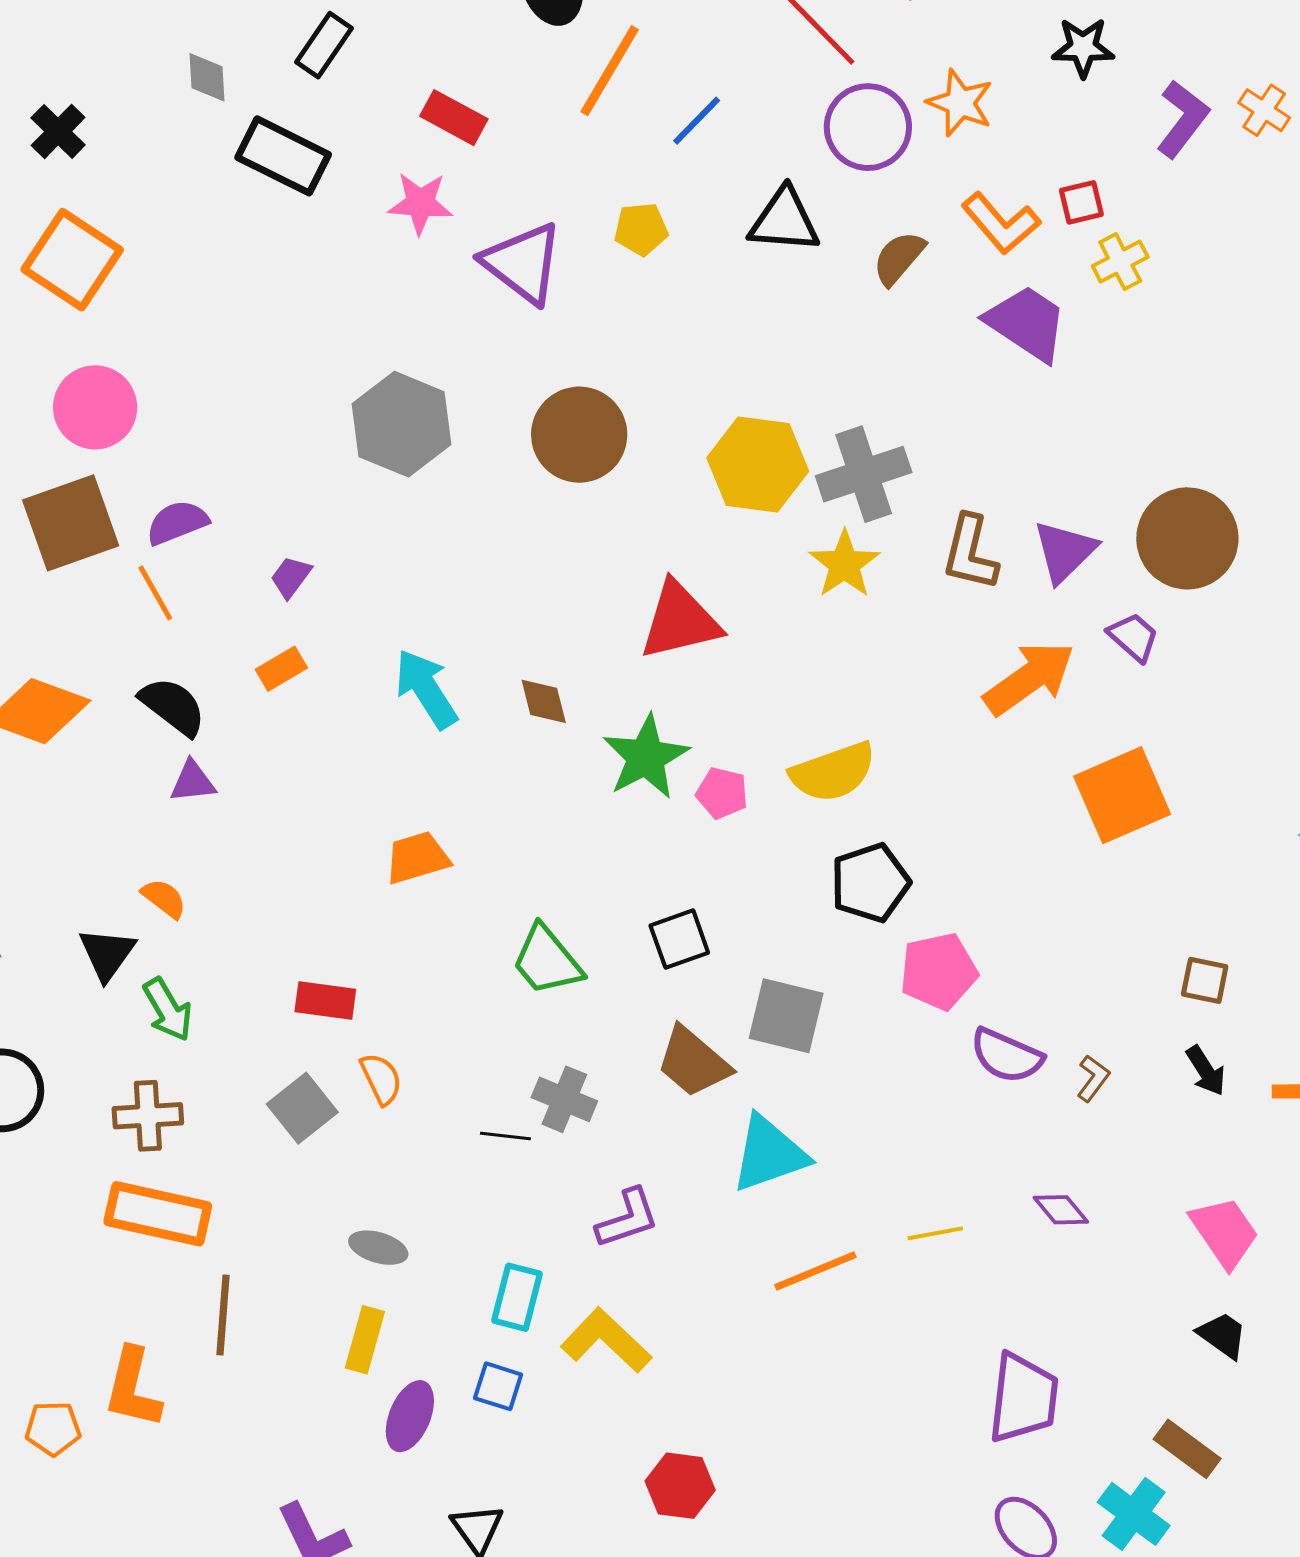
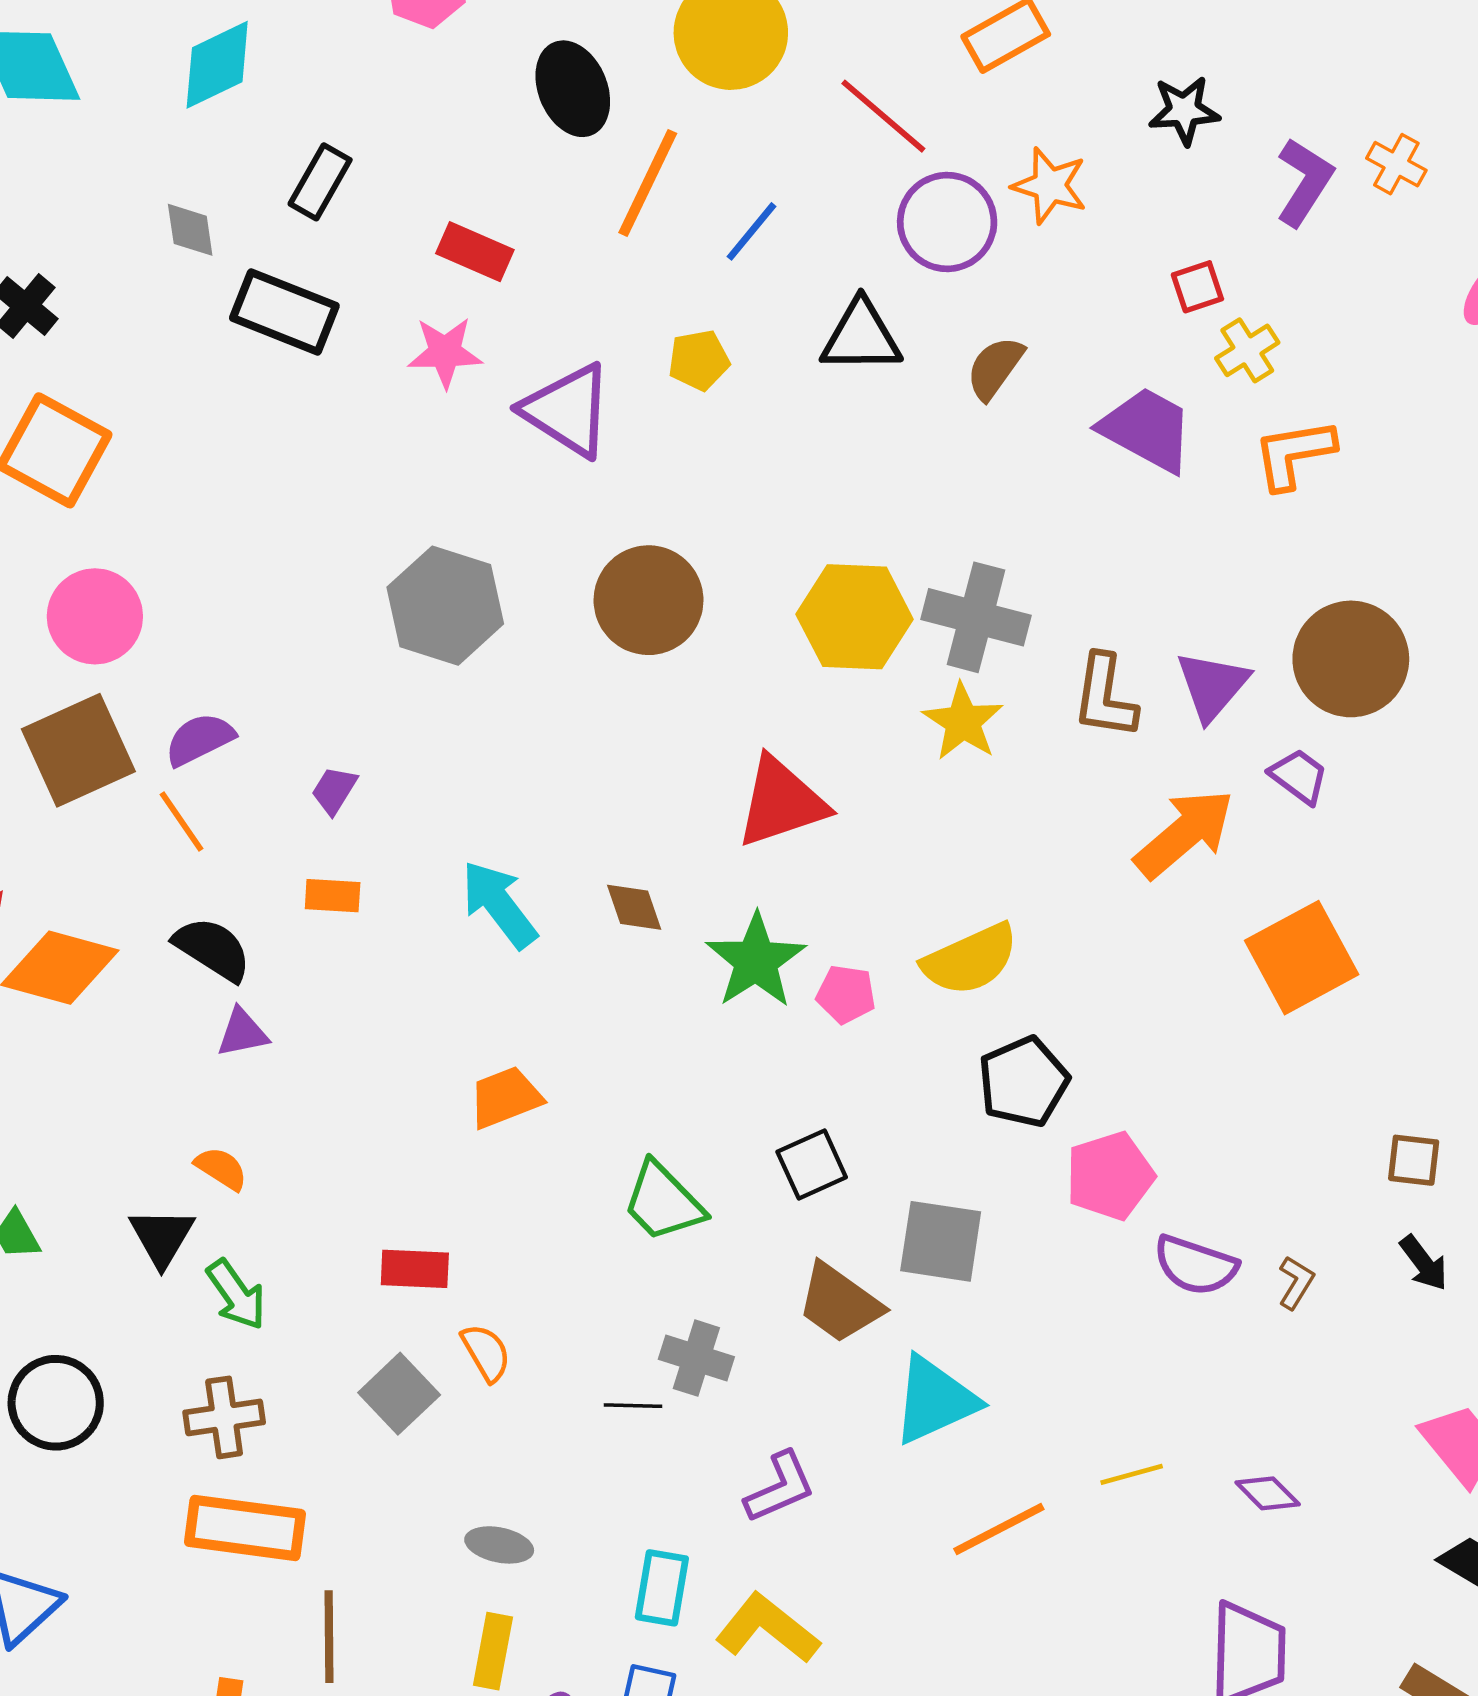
orange L-shape: (1001, 223) -> (1294, 454), moved, turned 126
gray cross: (864, 474) -> (976, 617), turned 38
orange rectangle: (281, 669) -> (333, 896), turned 39
purple diamond: (1061, 1210) -> (1268, 1493), moved

